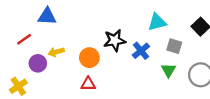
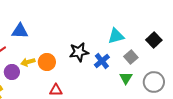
gray square: (174, 46) -> (131, 57), turned 32
orange circle: (89, 58) -> (47, 62), moved

